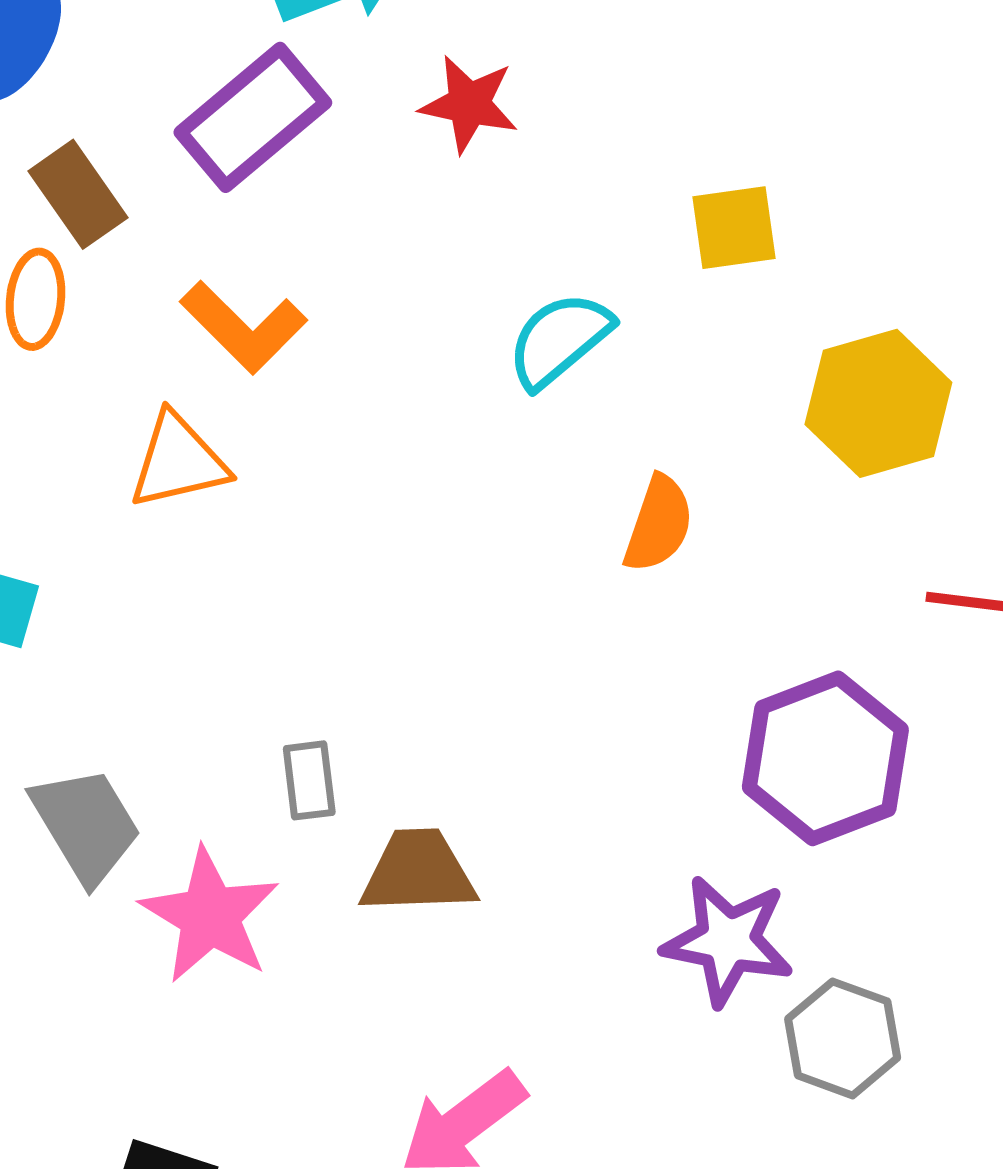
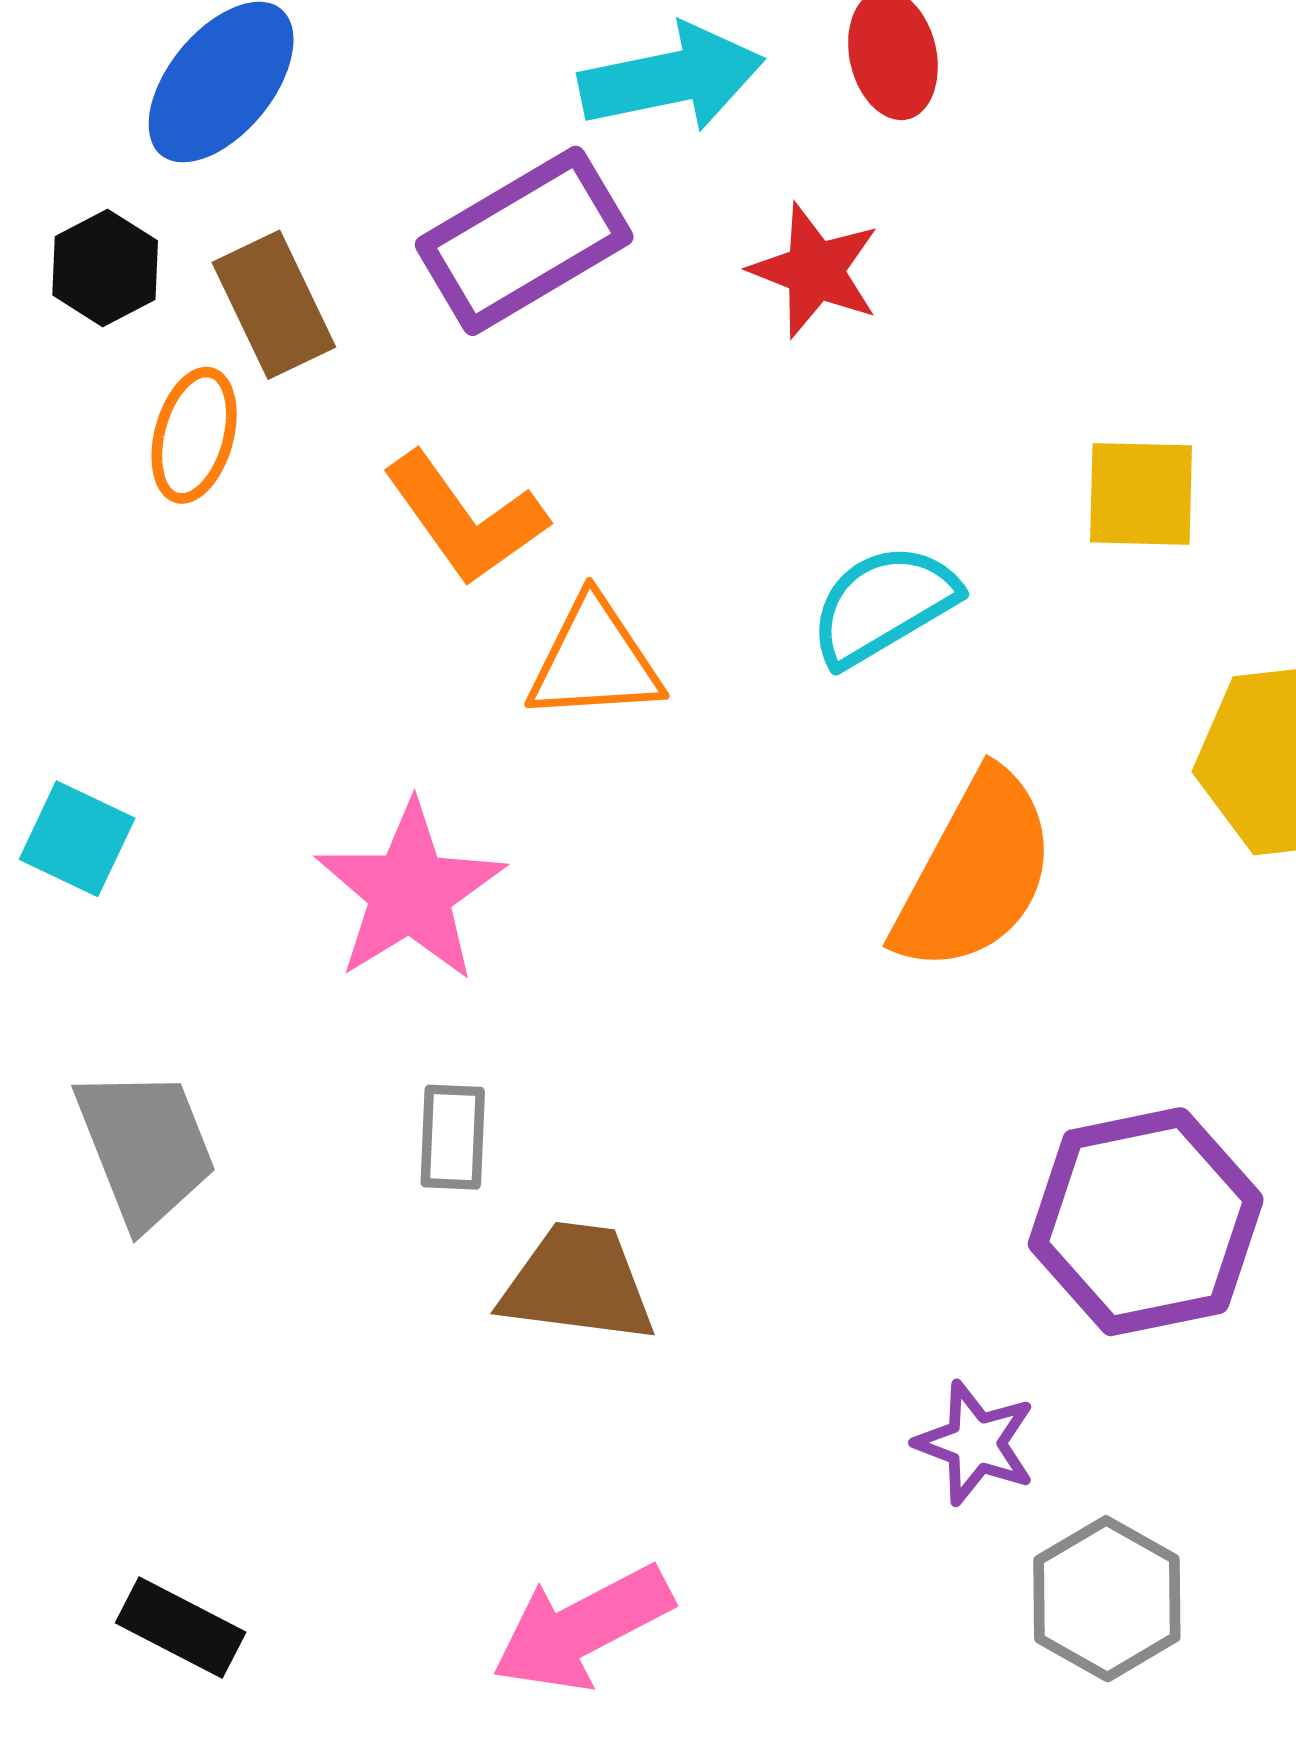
orange triangle: (178, 461) -> (594, 660), moved
orange semicircle: (659, 524) -> (975, 872), size x1.6
pink star: (210, 916) -> (410, 892), moved
purple star: (728, 941) -> (975, 1443), size x0.7

